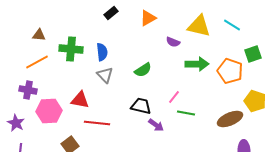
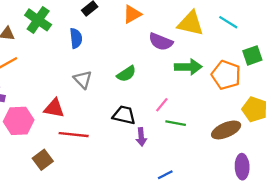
purple semicircle: (173, 42) -> (161, 42), size x1.5
green cross: (71, 49) -> (38, 20), moved, turned 30
blue semicircle: (102, 52) -> (76, 38), moved
purple arrow: (156, 125) -> (141, 137), turned 49

